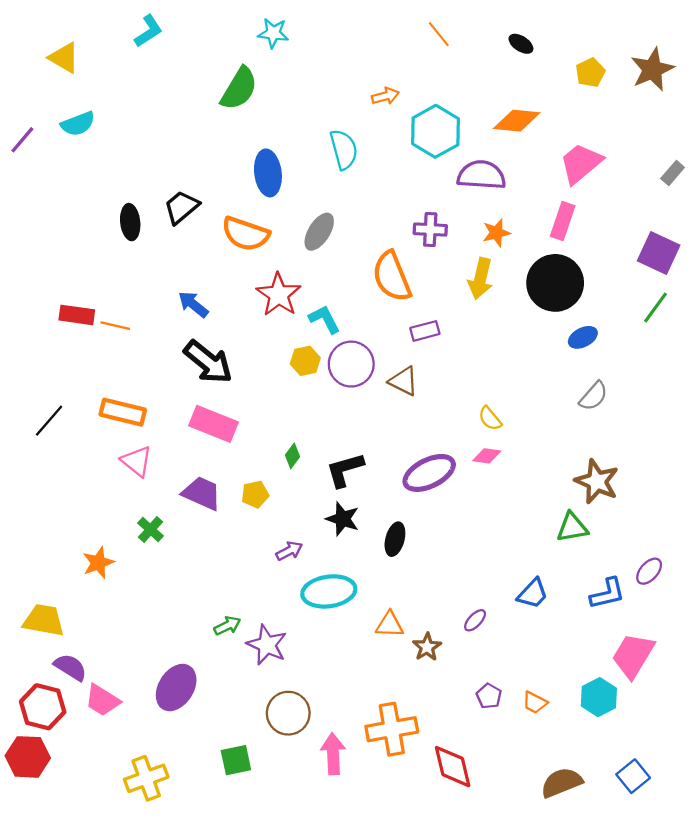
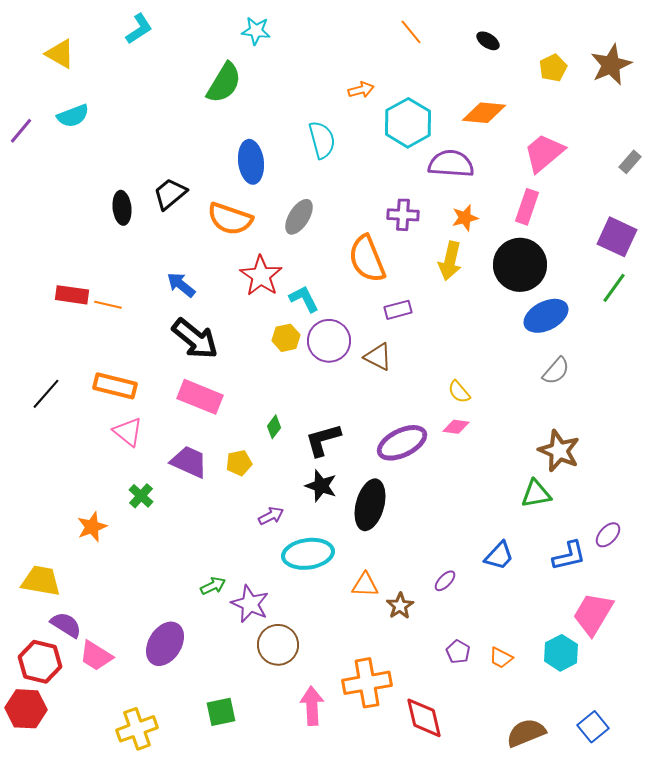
blue ellipse: (583, 337) -> (546, 316), size x1.6
black ellipse: (395, 539) -> (370, 505), size x1.6
brown circle: (288, 713) -> (278, 645), moved

